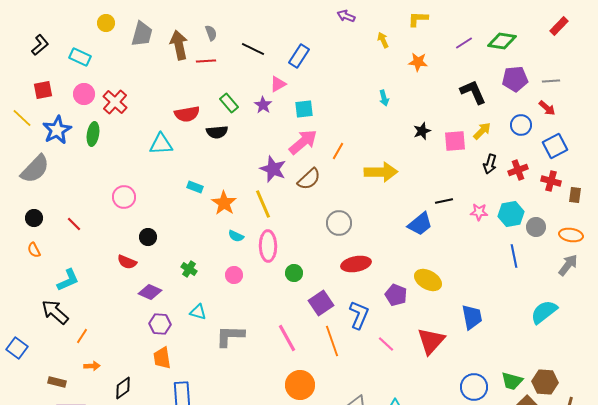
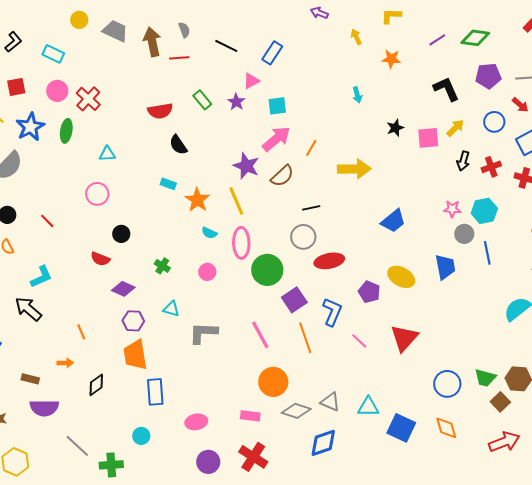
gray trapezoid: (142, 34) -> (115, 31), turned -80
black semicircle: (217, 132) -> (178, 145), moved, turned 60
cyan triangle: (161, 144) -> (107, 154), moved, size x0.7
black line: (444, 201) -> (311, 208), moved
gray circle: (339, 223) -> (303, 237), moved
gray circle: (536, 227) -> (464, 234), moved
green circle: (294, 273) -> (267, 270), size x1.8
blue trapezoid: (472, 317) -> (445, 267), moved
orange line: (82, 336) -> (81, 332), moved, turned -56
orange trapezoid: (162, 358) -> (135, 355), size x1.4

